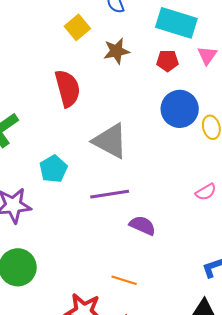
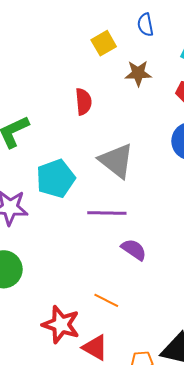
red semicircle: (68, 88) -> (83, 102), size x0.7
cyan pentagon: (53, 169) -> (56, 178), size x1.4

